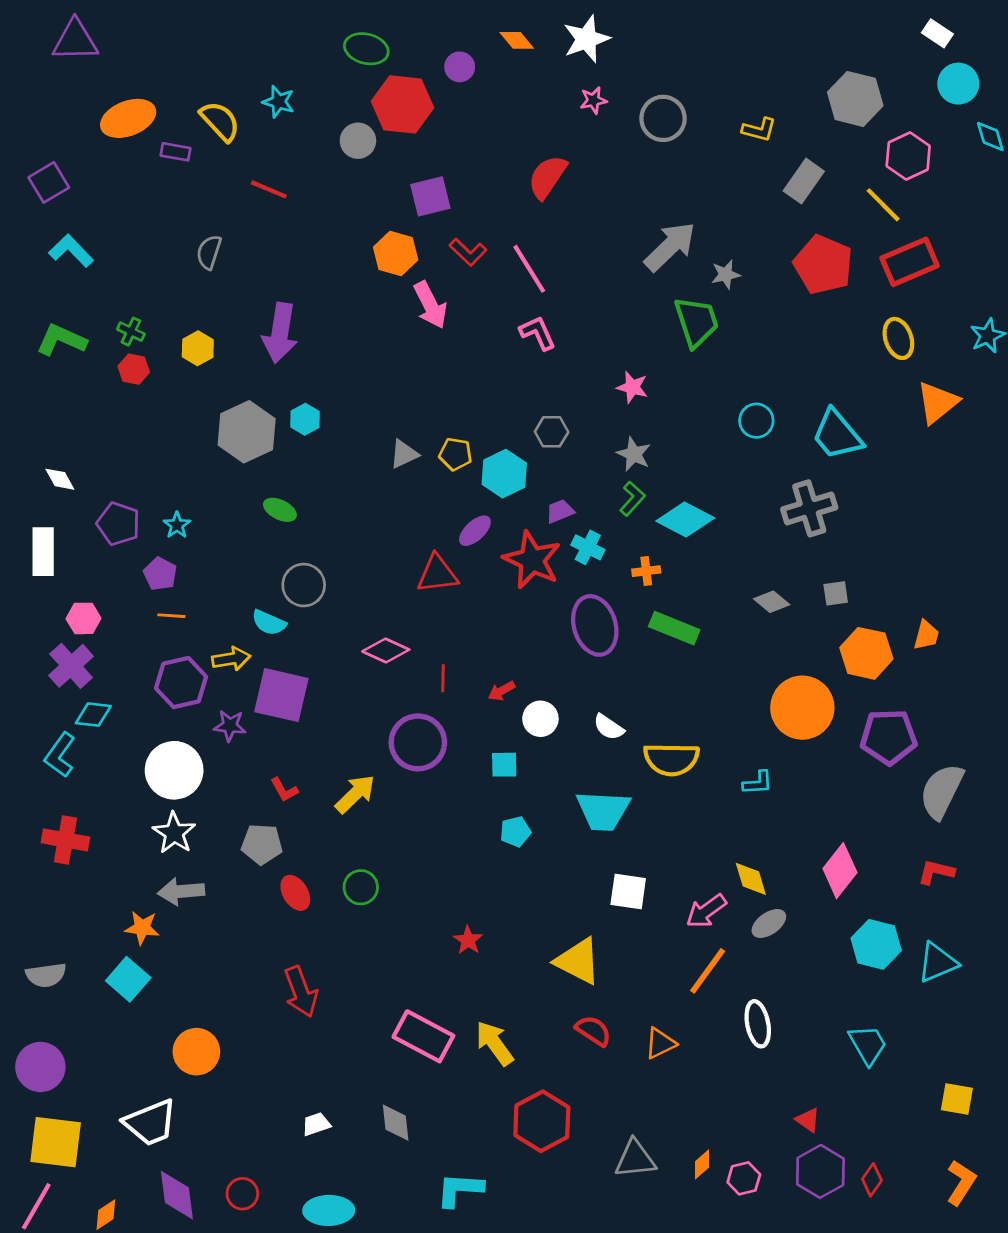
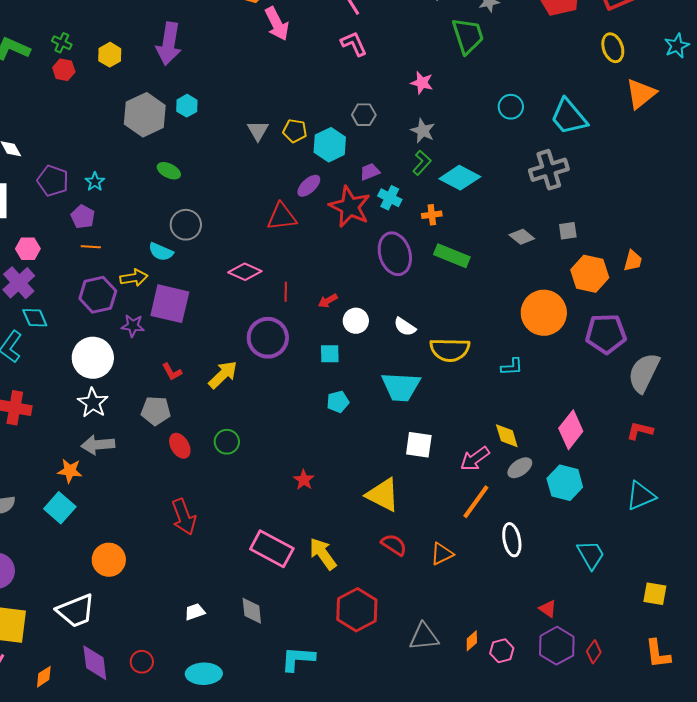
gray triangle: (404, 454) -> (258, 131), turned -35
cyan diamond: (93, 715) -> (35, 318), turned 60
cyan hexagon: (876, 944) -> (565, 483), moved
orange L-shape: (961, 1183) -> (658, 654), turned 140

